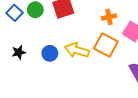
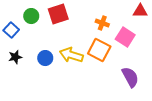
blue square: (15, 13) -> (11, 30), moved
orange cross: (109, 17) -> (102, 23), turned 32

